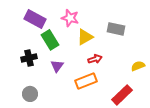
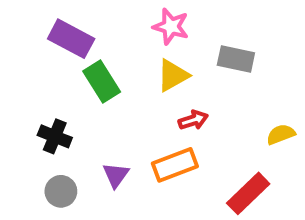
pink star: (70, 18) -> (171, 26), moved
black cross: (29, 58) -> (55, 136), moved, turned 35
purple triangle: (57, 66) -> (116, 175), moved

